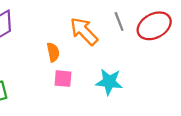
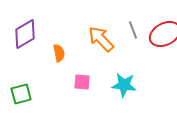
orange semicircle: (53, 52) -> (59, 53), moved

